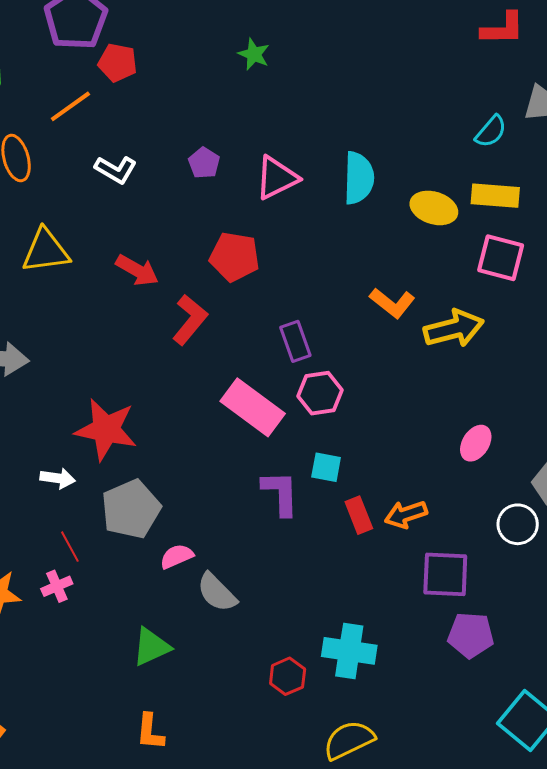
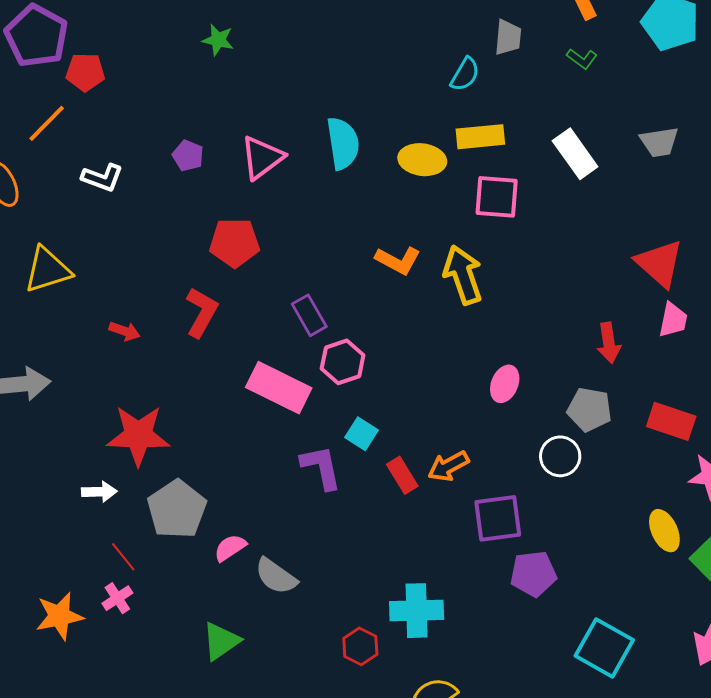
red arrow: (137, 270) -> (125, 331), moved, size x0.7
yellow arrow: (454, 329) -> (463, 275), turned -84
cyan square: (326, 467) -> (362, 434), turned 32

